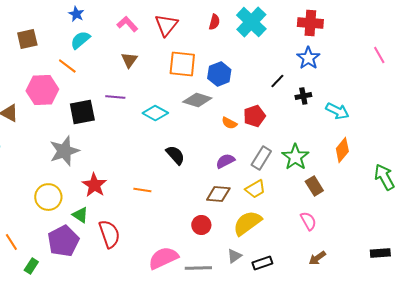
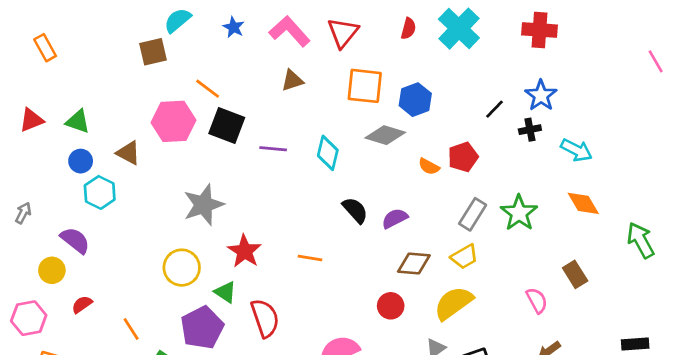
blue star: (76, 14) -> (234, 27), moved
pink L-shape: (127, 24) -> (290, 31), size x1.4
cyan semicircle: (80, 40) -> (178, 20), moved
pink line: (379, 55) -> (656, 61), moved
blue star: (308, 58) -> (541, 95), moved
brown triangle: (129, 60) -> (292, 80), turned 36
purple line: (115, 97) -> (273, 149), moved
black square: (82, 112) -> (227, 126), moved, turned 32
cyan diamond: (155, 113) -> (328, 153), turned 75
orange diamond: (342, 150) -> (583, 203), turned -70
purple semicircle: (225, 161) -> (395, 218), moved
brown rectangle: (314, 186) -> (575, 274), moved

